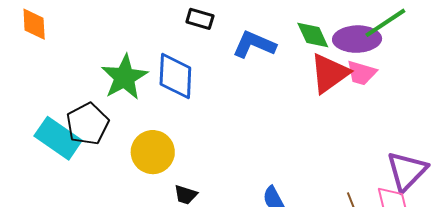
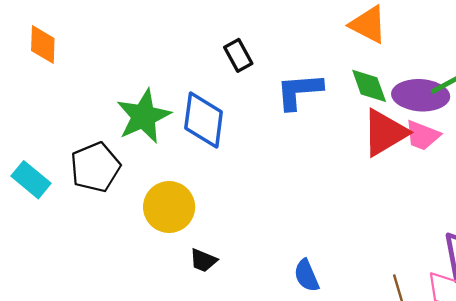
black rectangle: (200, 19) -> (238, 55), turned 40
blue L-shape: (254, 45) -> (299, 91), turned -33
cyan rectangle: (58, 138) -> (31, 180), moved, size x0.7

